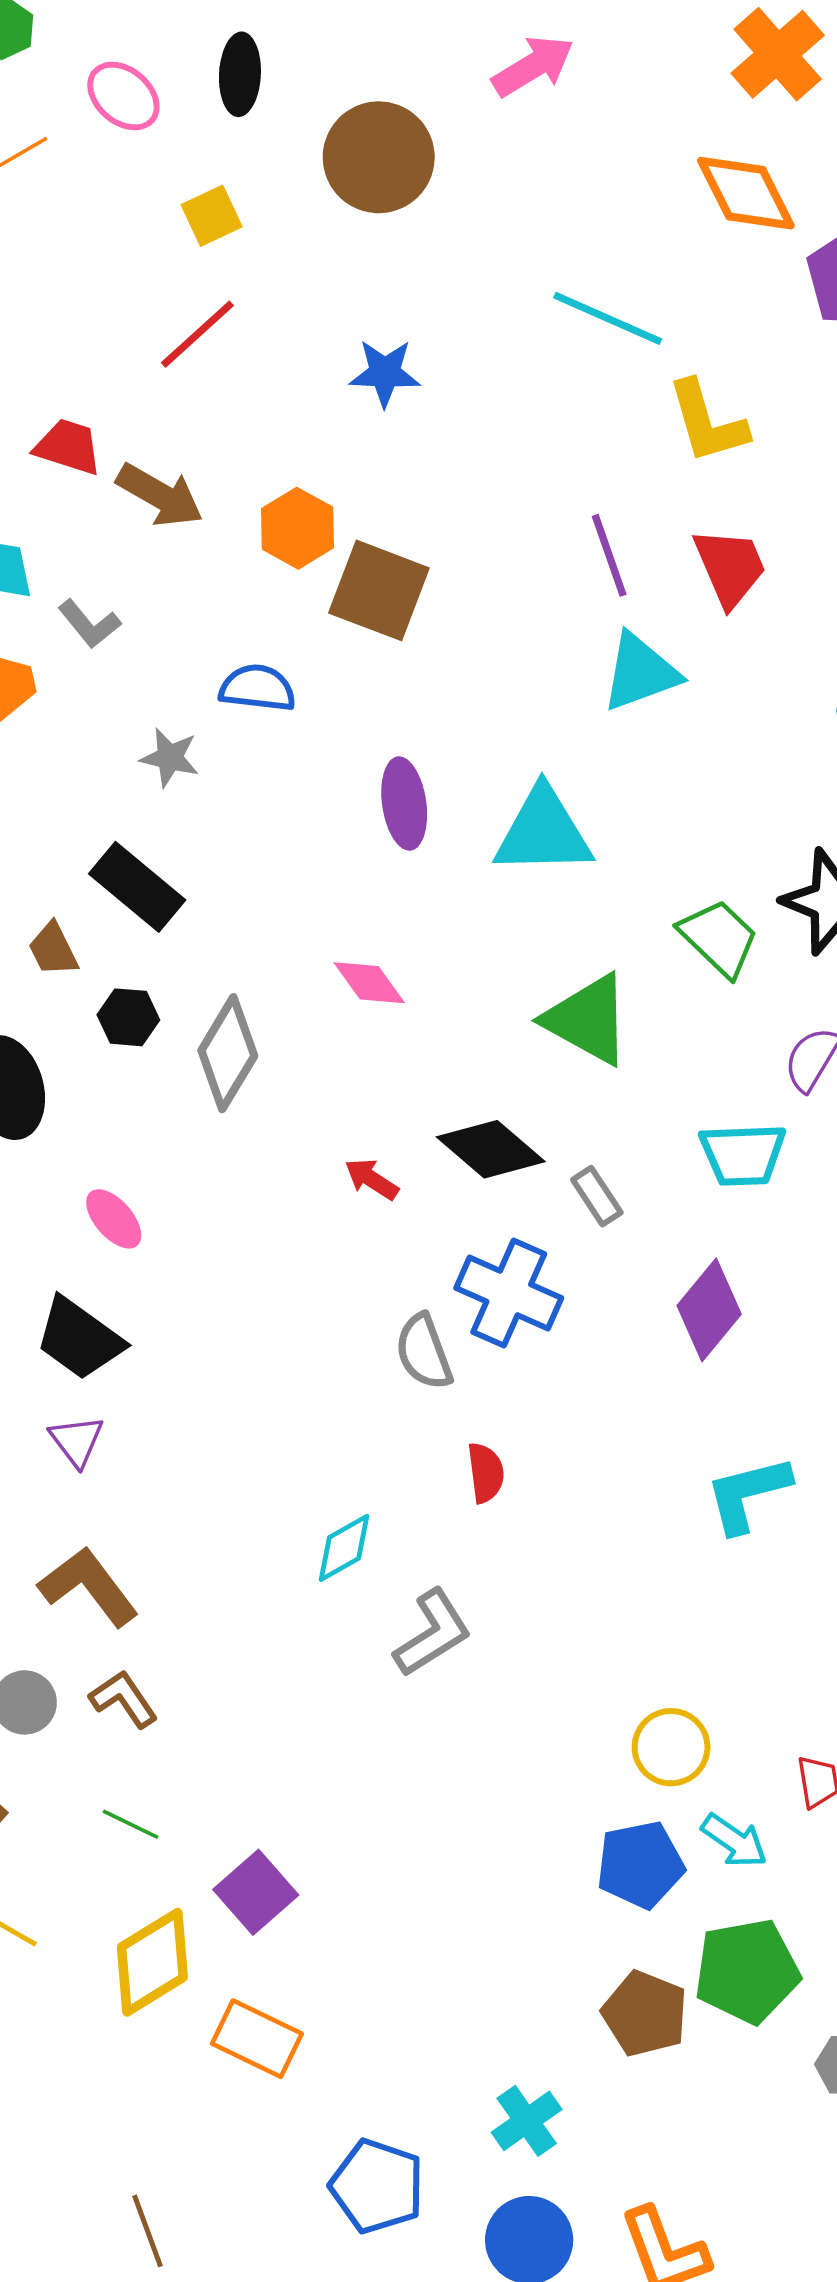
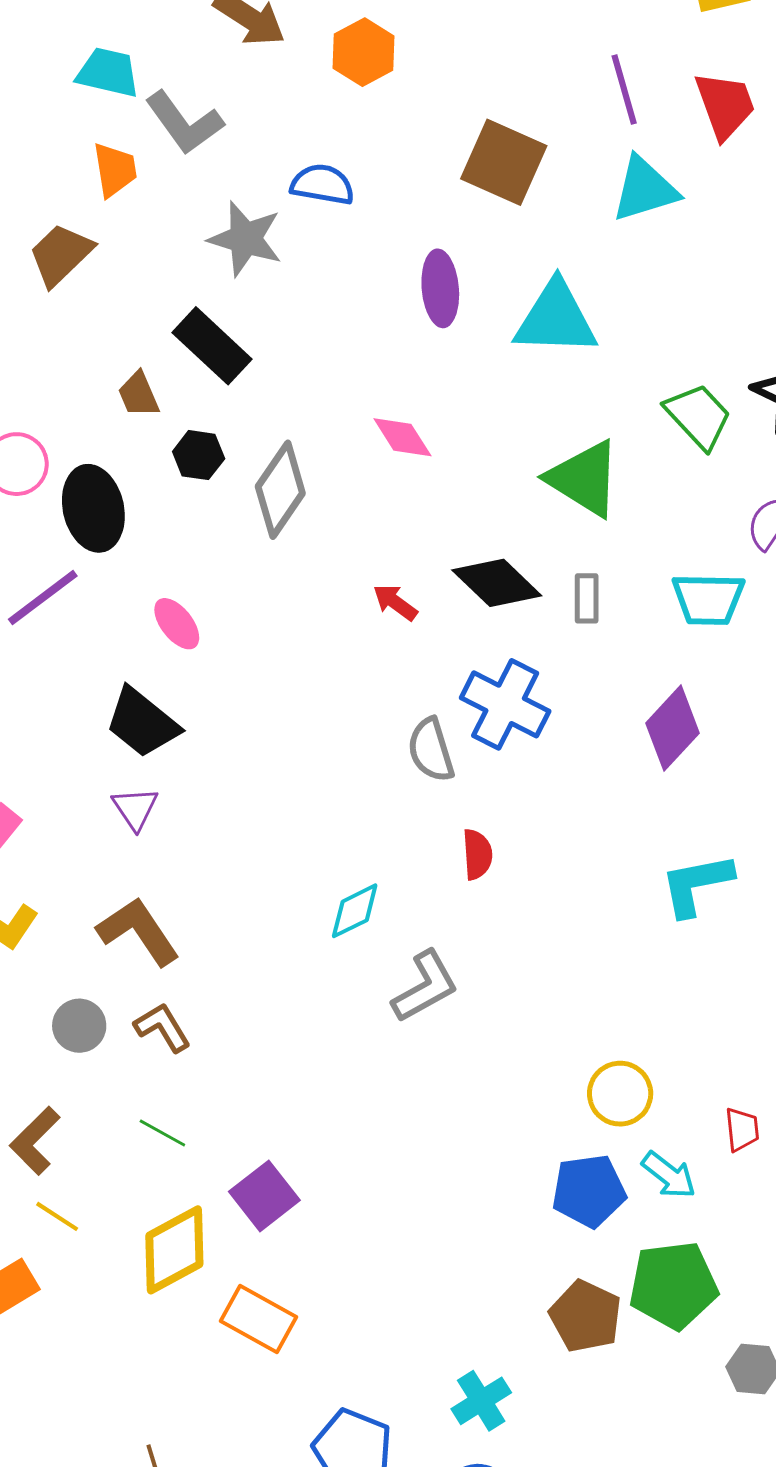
brown square: (379, 590) -> (504, 162), moved
gray L-shape: (89, 624) -> (184, 123), size x1.5
gray star: (170, 758) -> (245, 239), size x1.5
gray rectangle: (597, 1196) -> (587, 598), moved, turned 30

